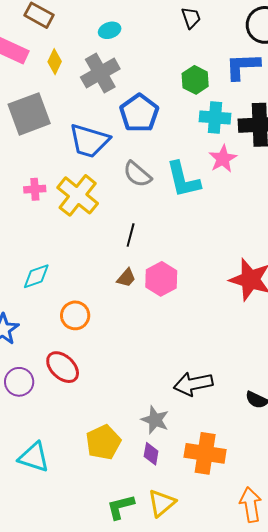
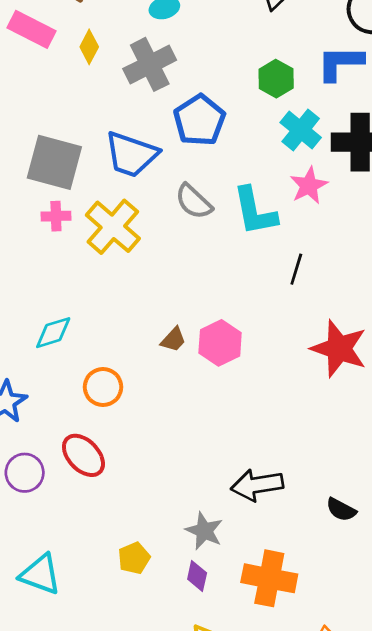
gray square: (29, 114) -> (54, 162), moved, turned 33
cyan cross: (215, 117) -> (301, 130), turned 32
black line: (131, 235) -> (296, 269), moved
yellow pentagon: (103, 442) -> (134, 558), size x0.7

